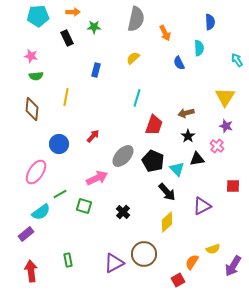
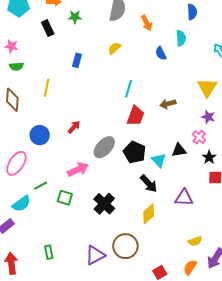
cyan line: (137, 98) -> (128, 89), moved
black star: (188, 136) -> (209, 157), moved
purple triangle: (202, 206) -> (184, 198), turned 30
black cross: (123, 212) -> (104, 204), size x1.5
orange semicircle: (192, 262) -> (190, 267), moved

